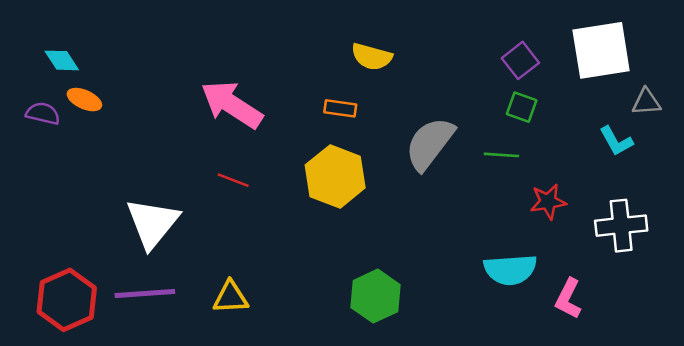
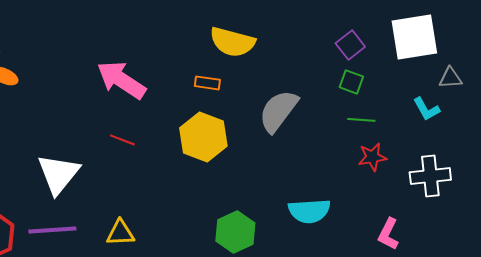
yellow semicircle: (372, 57) -> (232, 42), size x1.4
green line: (501, 155) -> (361, 120), moved
cyan semicircle: (510, 270) -> (309, 211), moved

